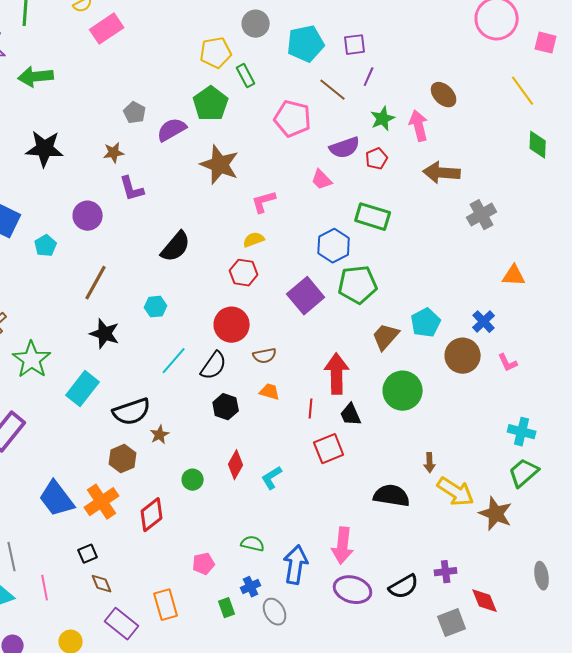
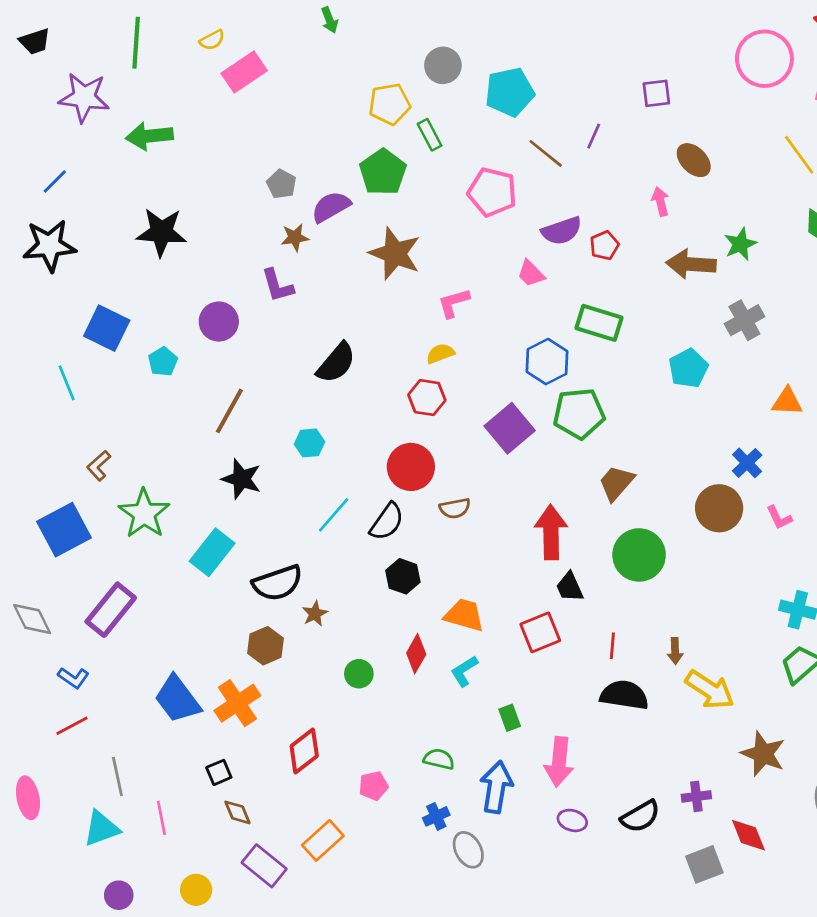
purple square: (355, 45) -> (656, 93), moved
green star: (383, 119) -> (740, 244), moved
pink arrow: (419, 126) -> (660, 201), size x0.7
brown star: (114, 153) -> (295, 237), moved
cyan pentagon: (426, 323) -> (688, 368), moved
orange trapezoid: (270, 392) -> (464, 615), moved, size x1.5
red line: (311, 409) -> (612, 646), moved
brown star: (496, 514) -> (763, 754), moved
red diamond: (152, 515) -> (304, 751), moved
purple ellipse: (353, 590) -> (572, 820), size x0.6
orange rectangle: (166, 605) -> (323, 840), turned 64
green rectangle: (227, 608) -> (510, 718), moved

